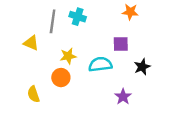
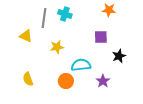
cyan semicircle: (100, 64) -> (81, 65), moved
orange circle: (61, 78) -> (66, 81), moved

